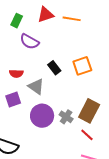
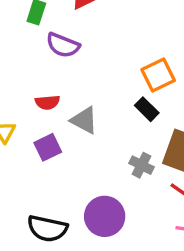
black rectangle: (54, 68) -> (147, 109), moved
purple circle: (42, 116) -> (105, 216), moved

